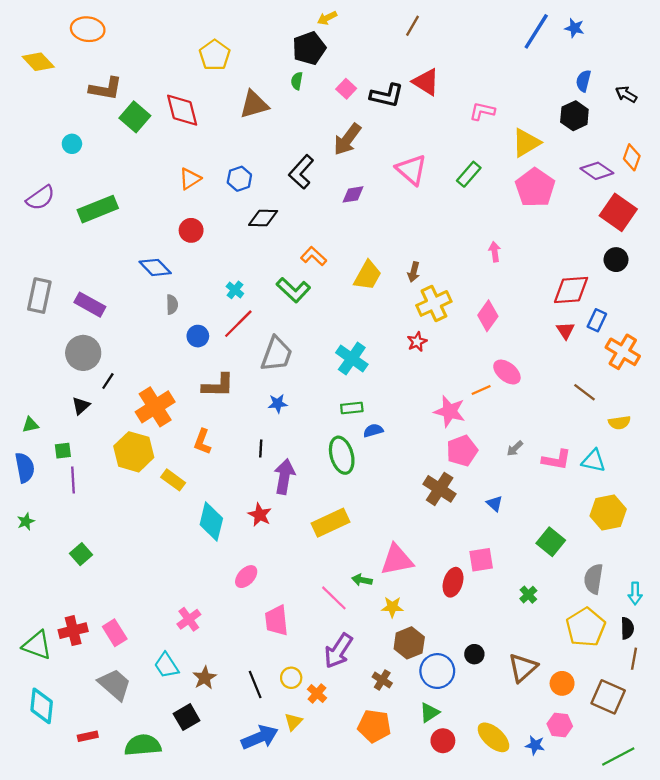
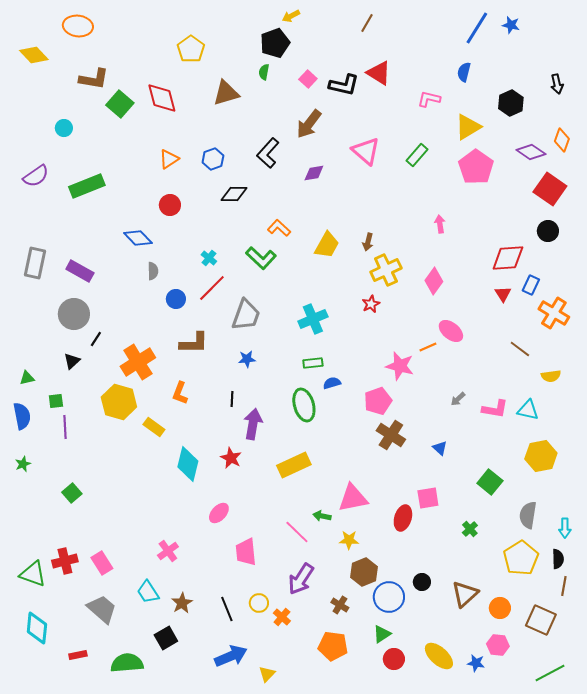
blue semicircle: (583, 81) -> (464, 72), moved
black arrow: (626, 94) -> (557, 84), turned -132
cyan cross: (352, 359) -> (313, 319), turned 32
pink pentagon: (462, 451) -> (378, 401), moved
yellow triangle: (293, 722) -> (267, 674), moved

